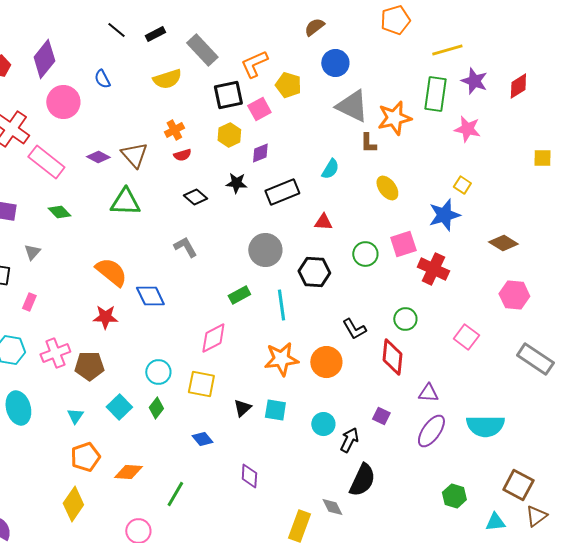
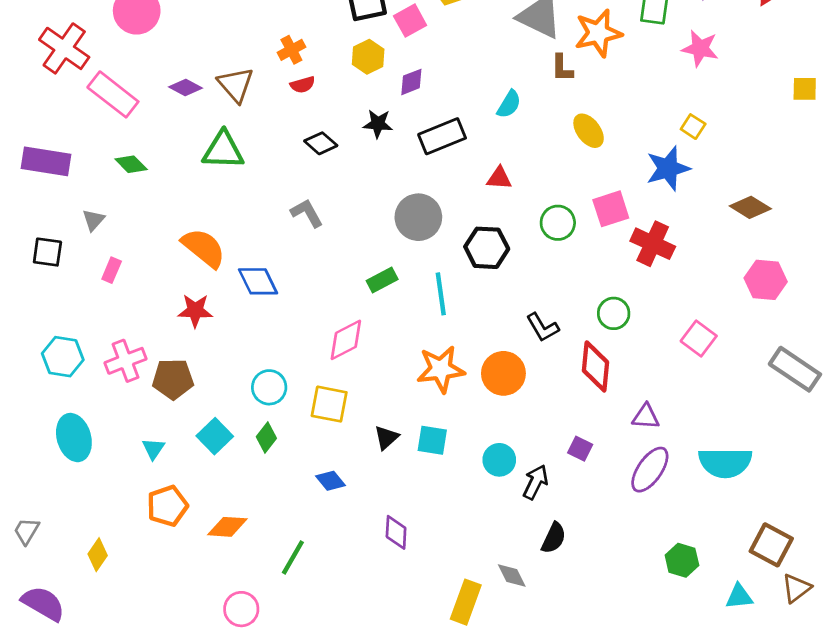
pink rectangle: (29, 302) -> (112, 270), moved
black semicircle: (362, 480) -> (554, 538), size x0.7
yellow diamond: (73, 504) -> (98, 555), moved, size x0.7

